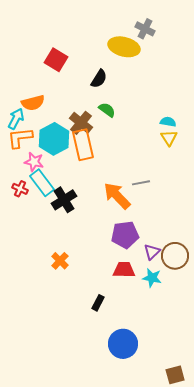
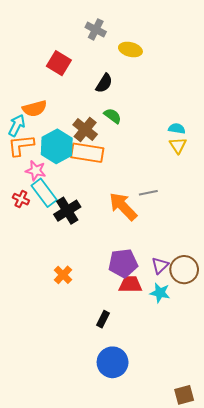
gray cross: (145, 29) -> (96, 29), moved
yellow ellipse: (124, 47) -> (130, 49), size x0.7
orange rectangle: (83, 145) -> (87, 153), turned -68
purple pentagon: (125, 235) -> (123, 263), moved
blue circle: (123, 344) -> (113, 362), moved

